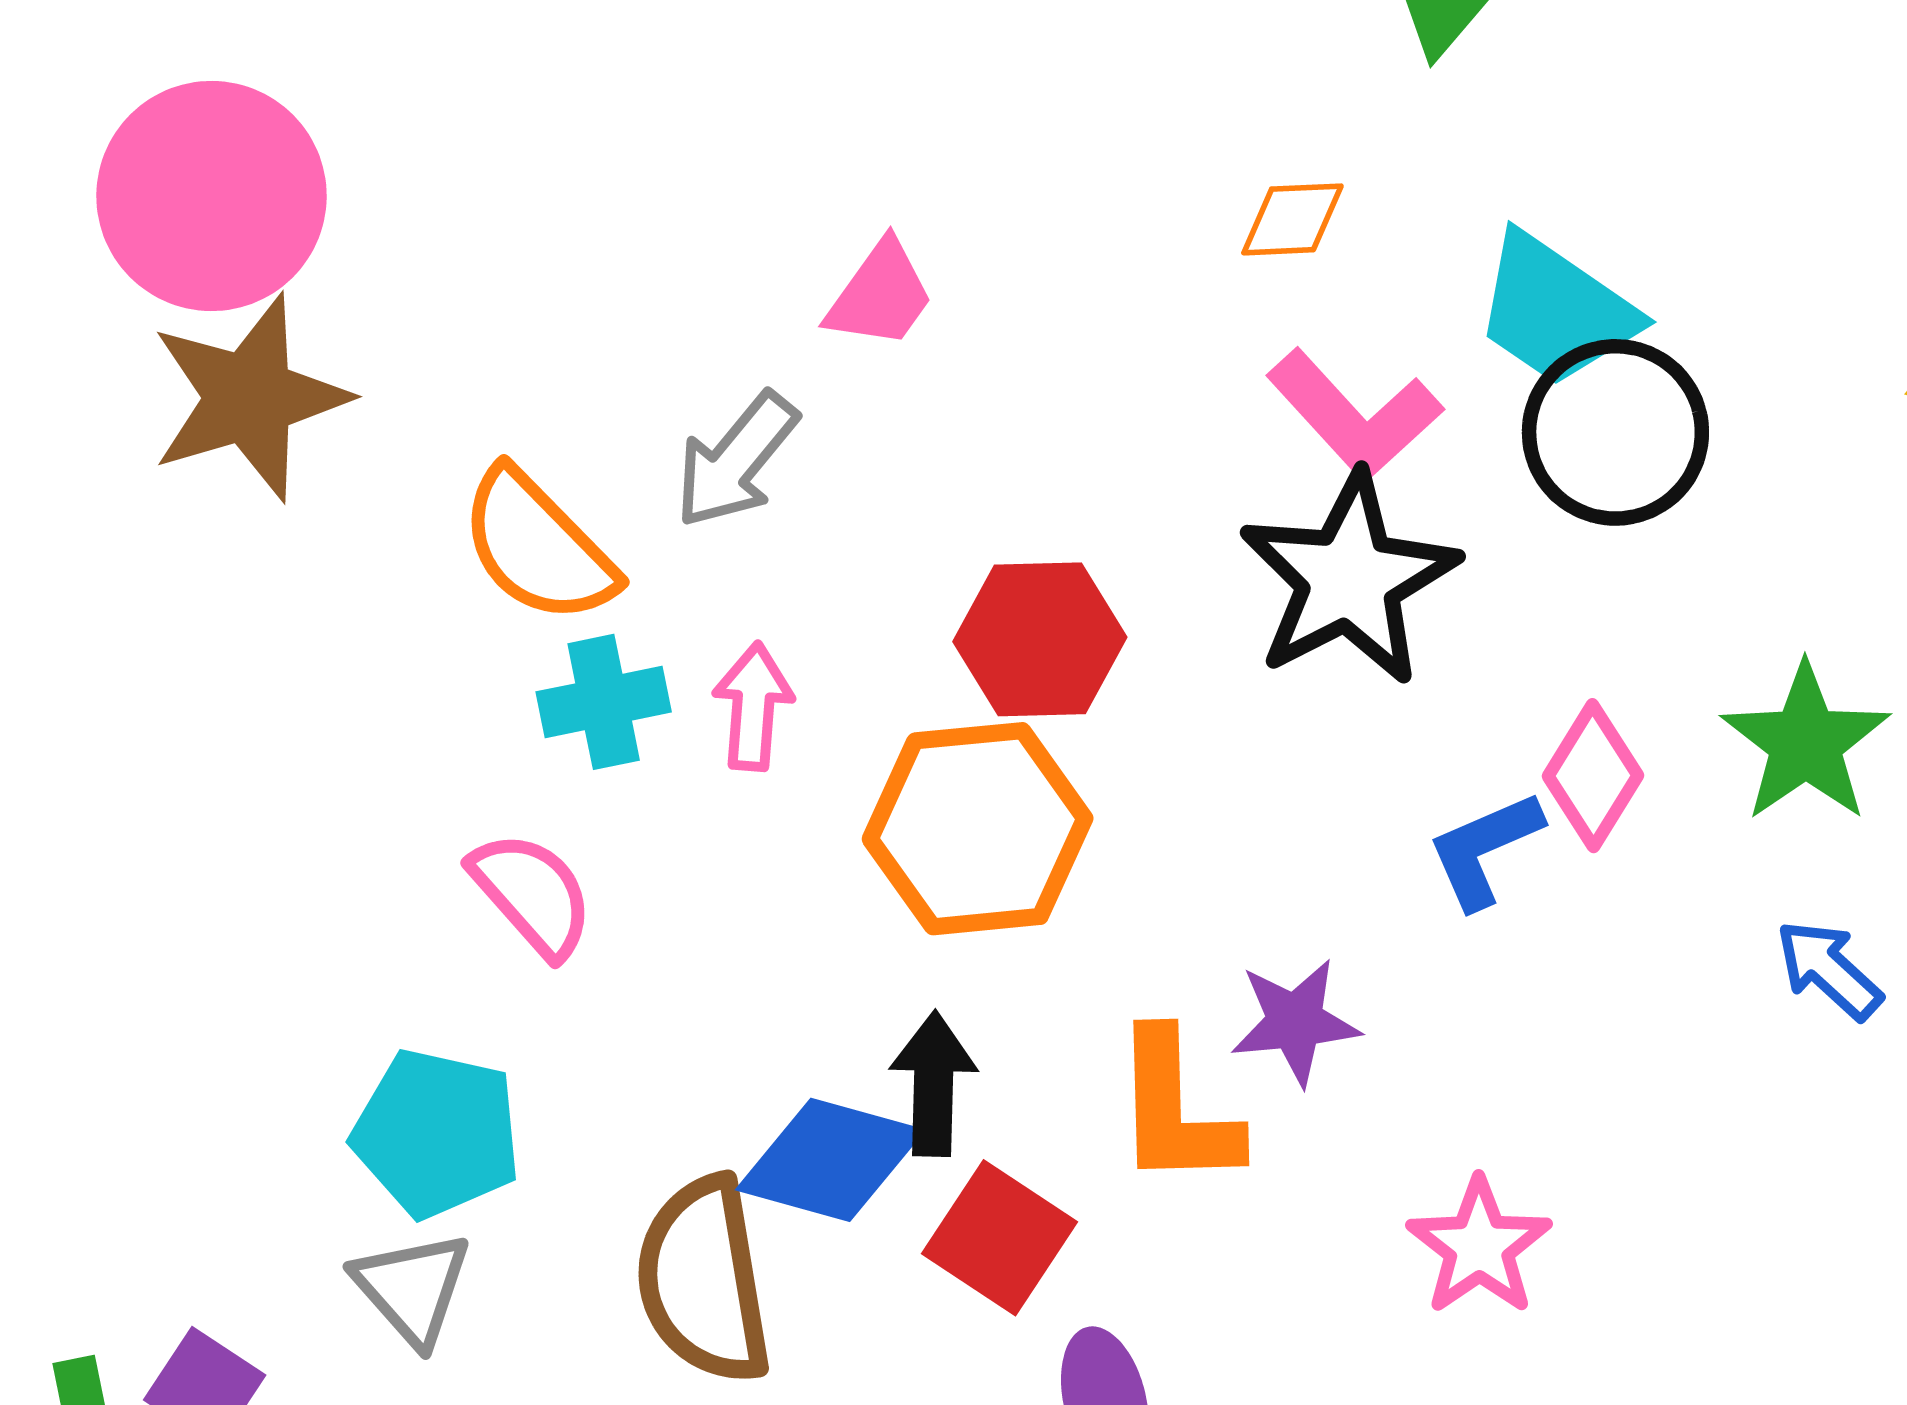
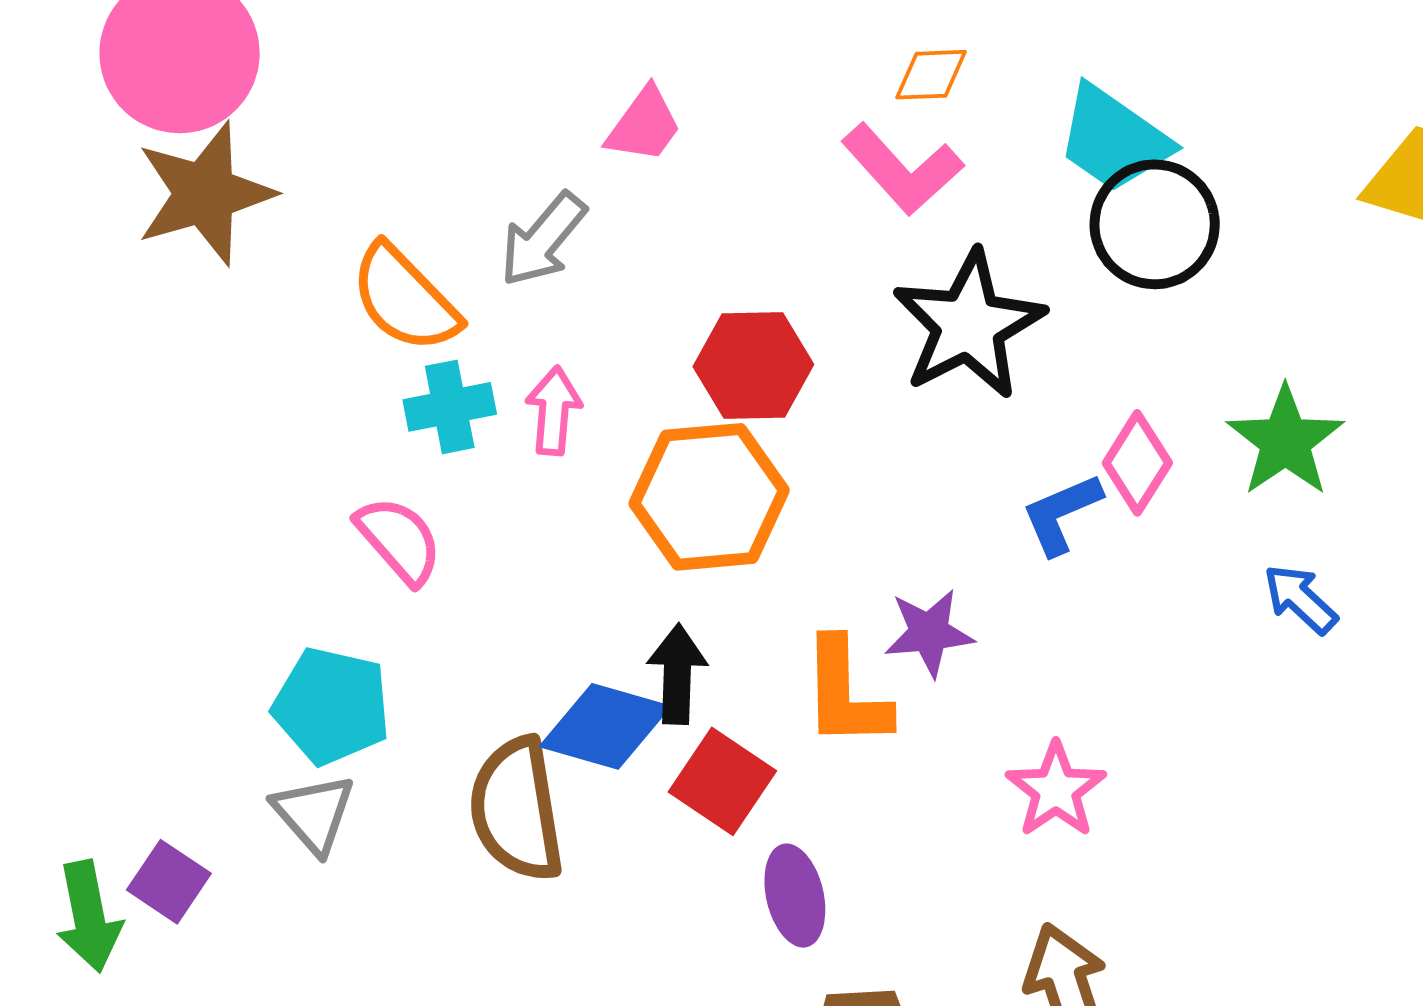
pink L-shape: (1354, 415) -> (902, 169), moved

